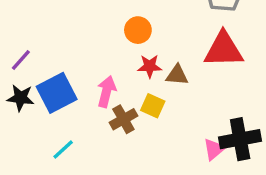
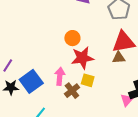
red star: (150, 66) -> (82, 58), size x1.6
brown triangle: (177, 75) -> (119, 58), moved

